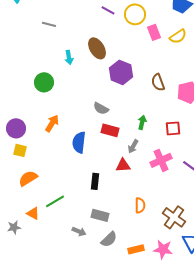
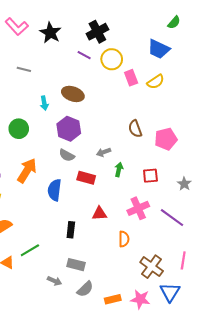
brown ellipse: (97, 48) -> (73, 94), turned -40
purple hexagon: (121, 72) -> (69, 129), moved
gray semicircle: (101, 108) -> (67, 155), moved
orange arrow: (52, 123) -> (27, 171), size x1.4
gray arrow: (133, 146) -> (104, 152), moved, turned 40
orange semicircle: (140, 205) -> (124, 239), moved

